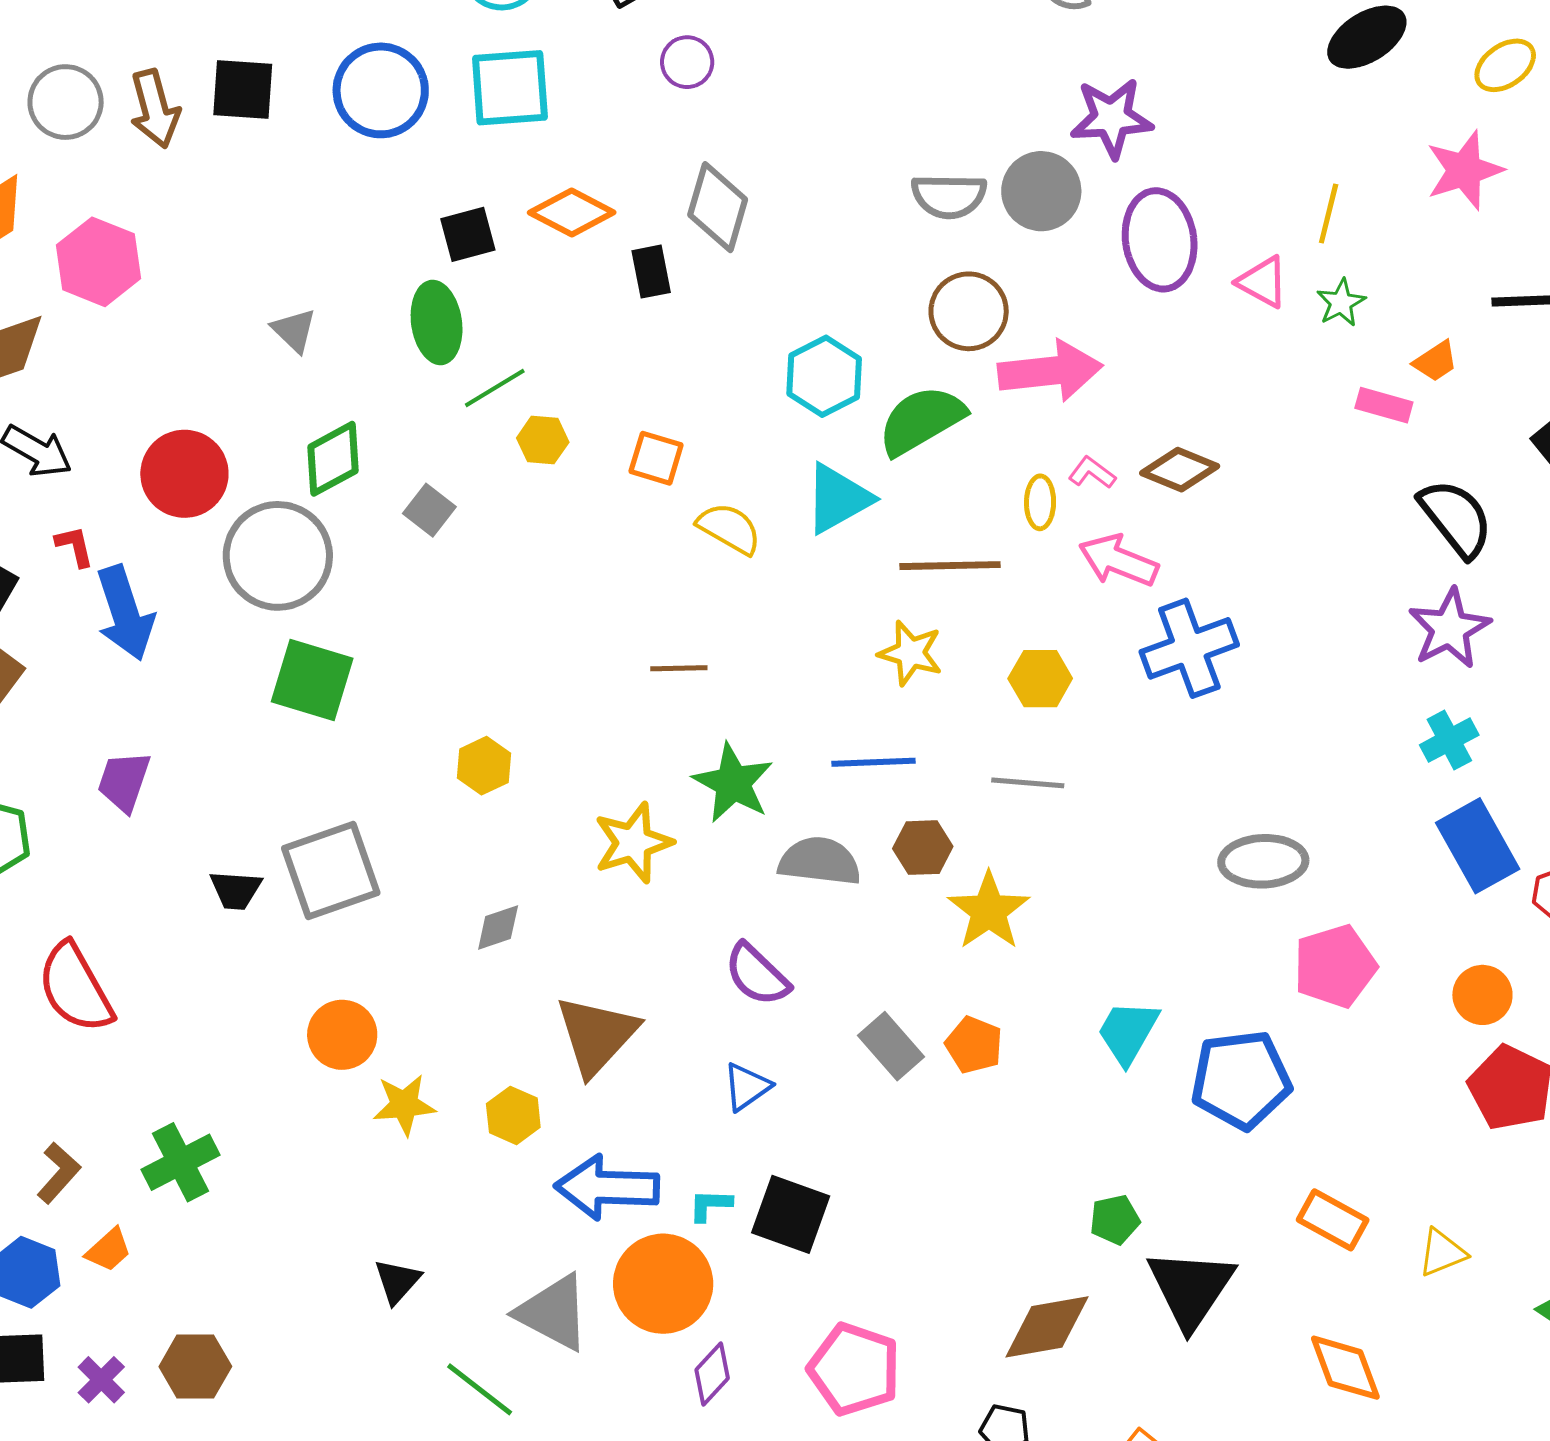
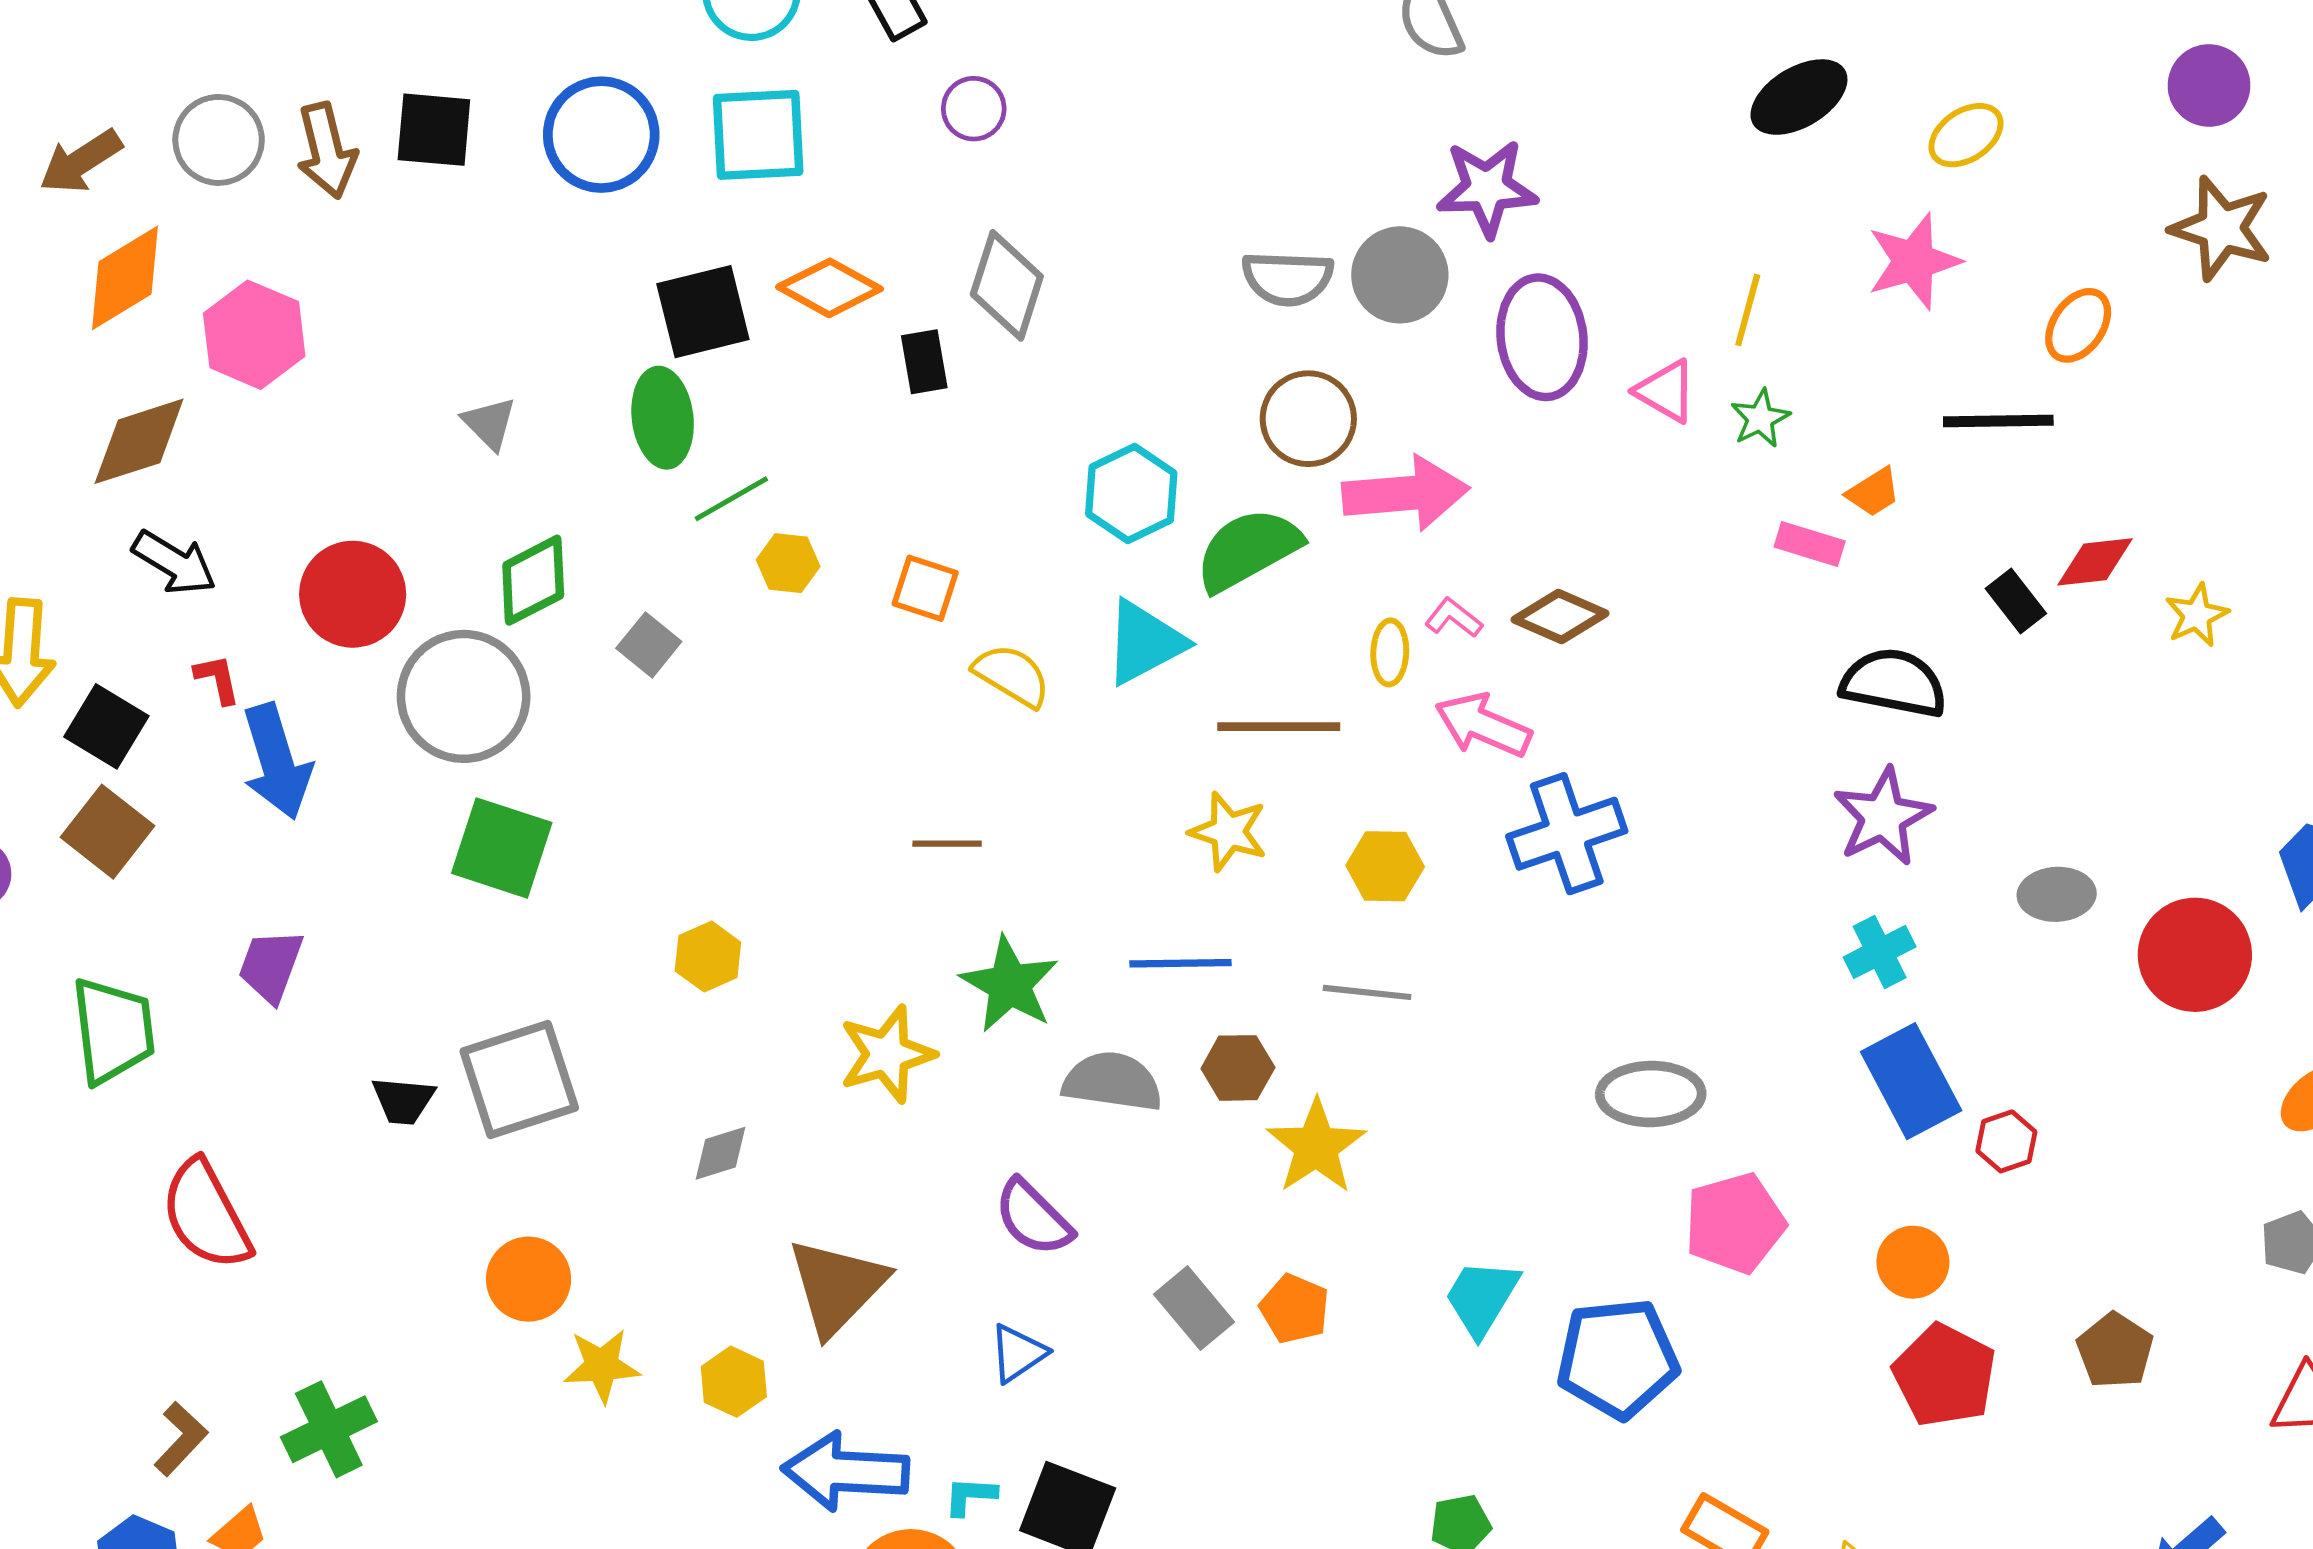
black square: (468, 234) -> (703, 312), size x1.4
black semicircle: (1456, 518) -> (1894, 683), turned -42

